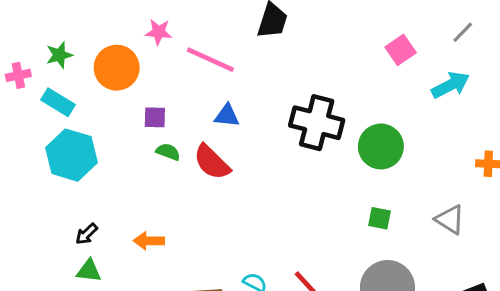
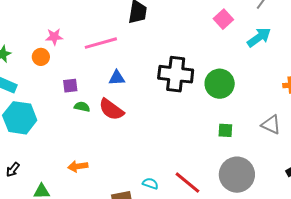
pink star: (159, 32) -> (54, 37), moved
pink line: (210, 60) -> (101, 43), turned -32
orange circle: (117, 68) -> (41, 57), size x0.6
black arrow: (87, 234) -> (13, 170), moved

